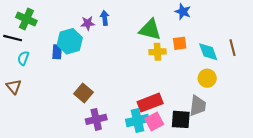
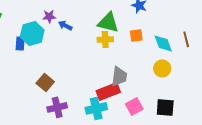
blue arrow: (105, 18) -> (65, 25), moved, turned -56
yellow cross: (157, 52) -> (105, 39), moved
gray trapezoid: (198, 106) -> (119, 76), moved
black square: (181, 119) -> (165, 107), moved
pink square: (154, 122) -> (134, 106), moved

